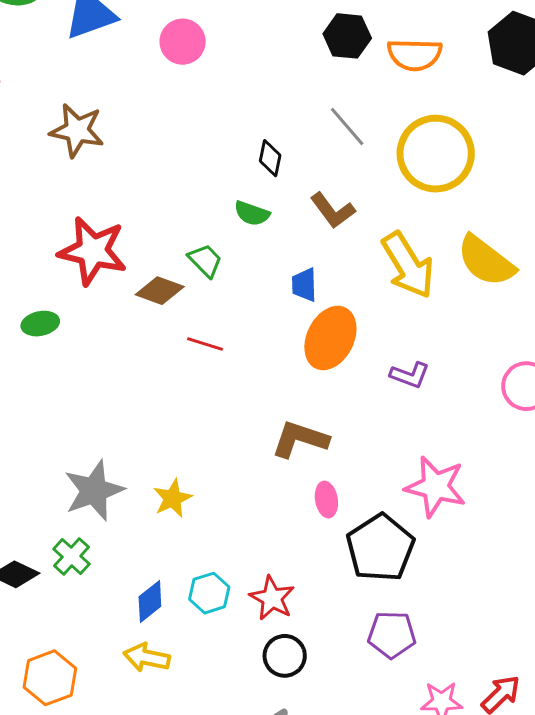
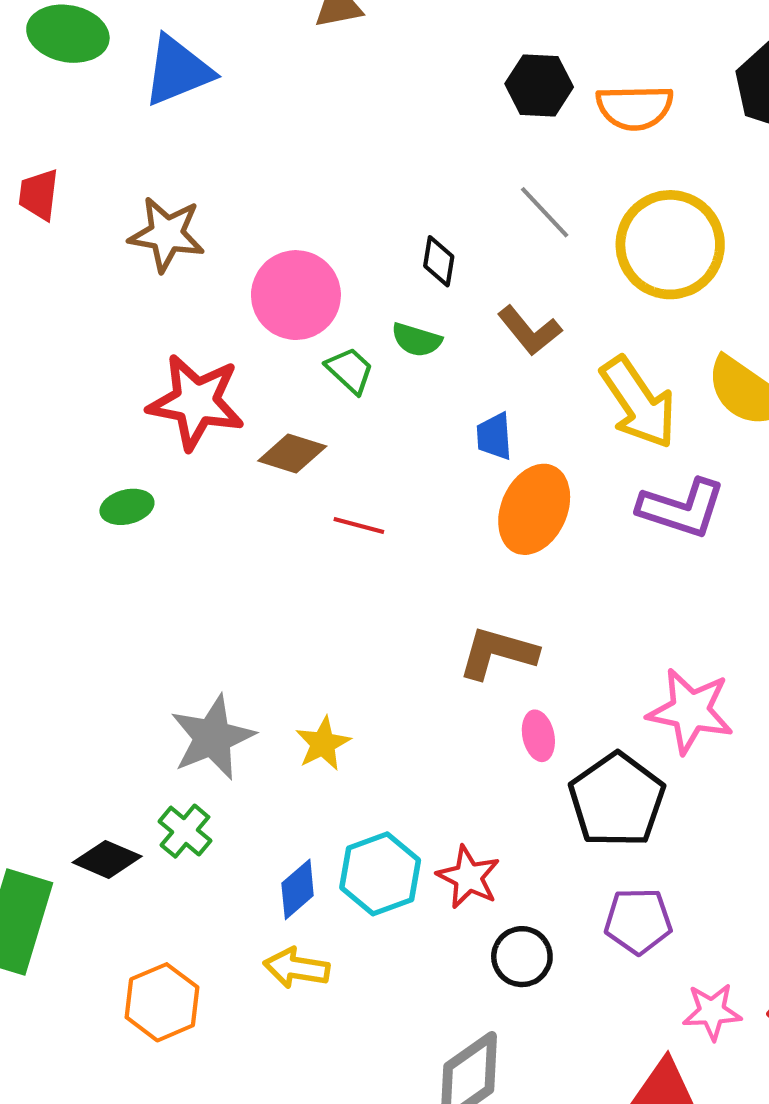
pink circle: (183, 42) -> (296, 295), moved, size x1.4
green trapezoid: (205, 261) -> (350, 370), moved
purple L-shape: (410, 375) -> (682, 508), moved, size x1.6
cyan hexagon: (209, 593) -> (380, 874), size x1.4
black circle: (285, 656) -> (522, 957), moved

